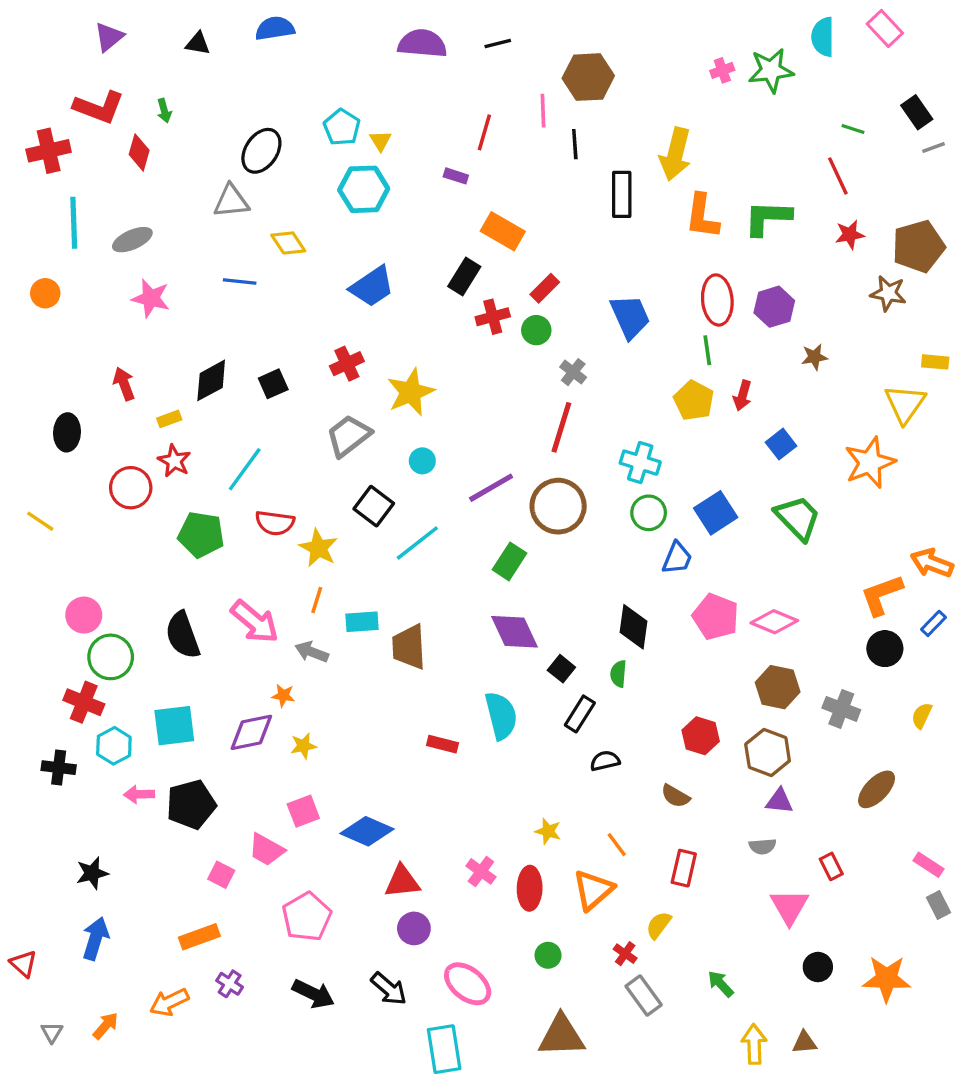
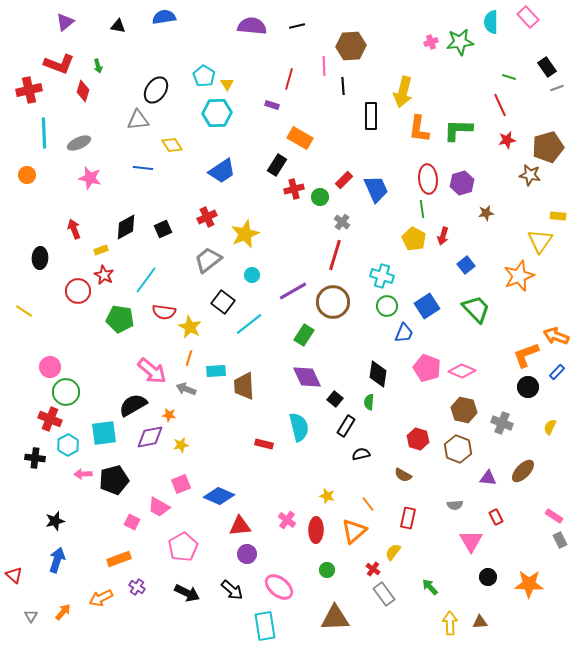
red rectangle: (545, 288) -> (344, 180), moved
black semicircle: (183, 635) -> (133, 405), moved, turned 80
purple triangle: (779, 801) -> (488, 478), moved

